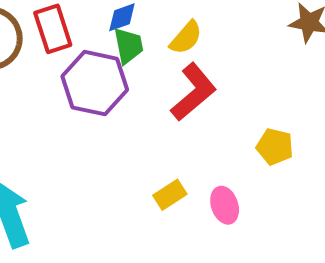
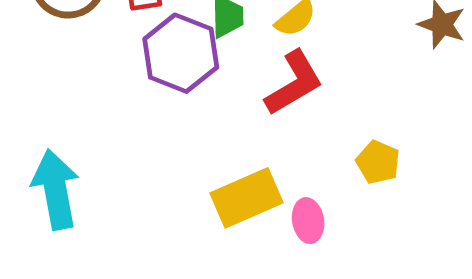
yellow rectangle: (170, 195) -> (246, 198), size x1.8

